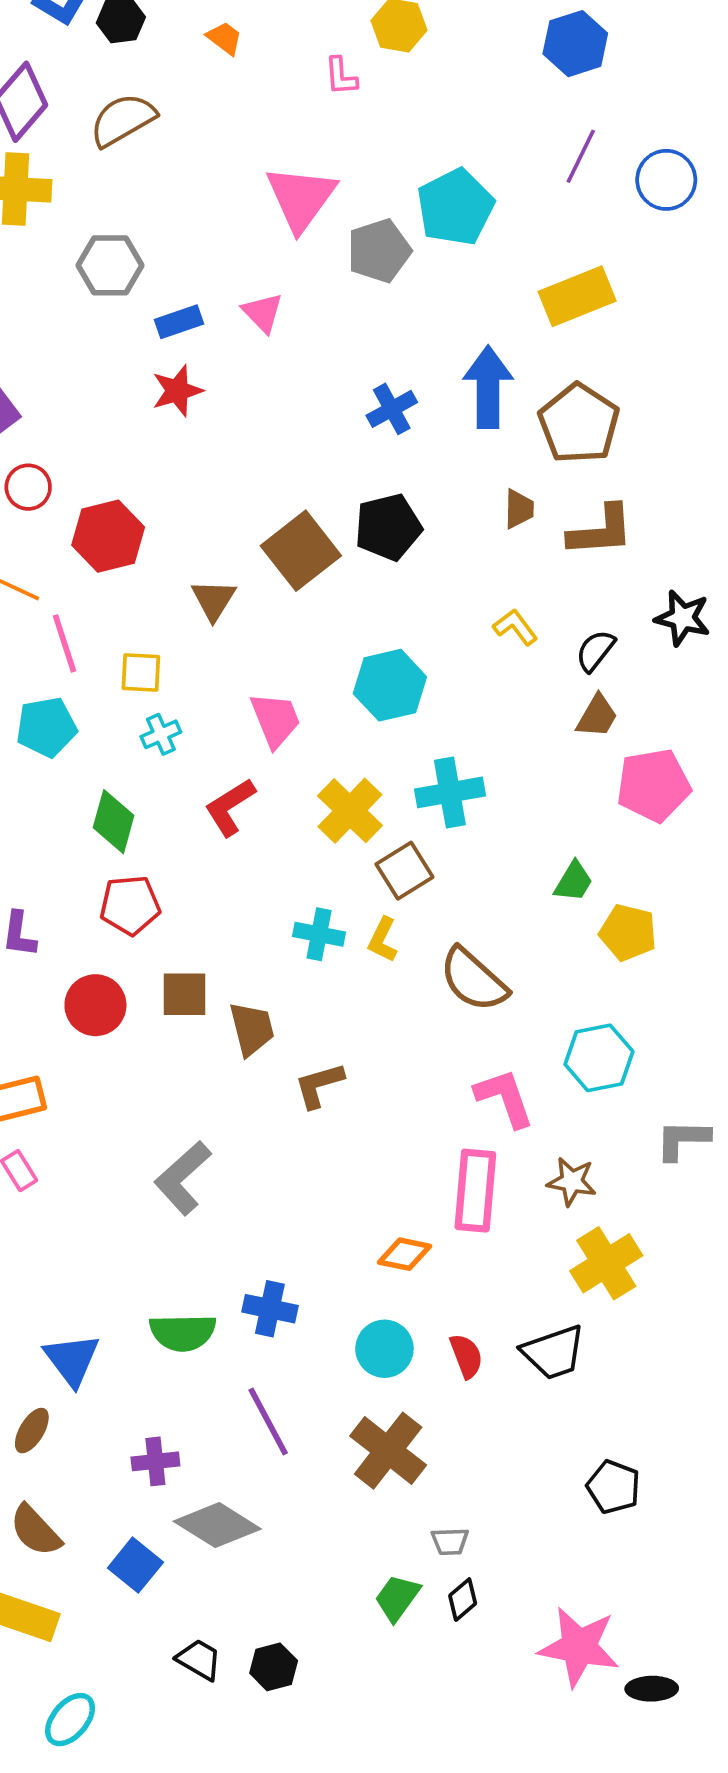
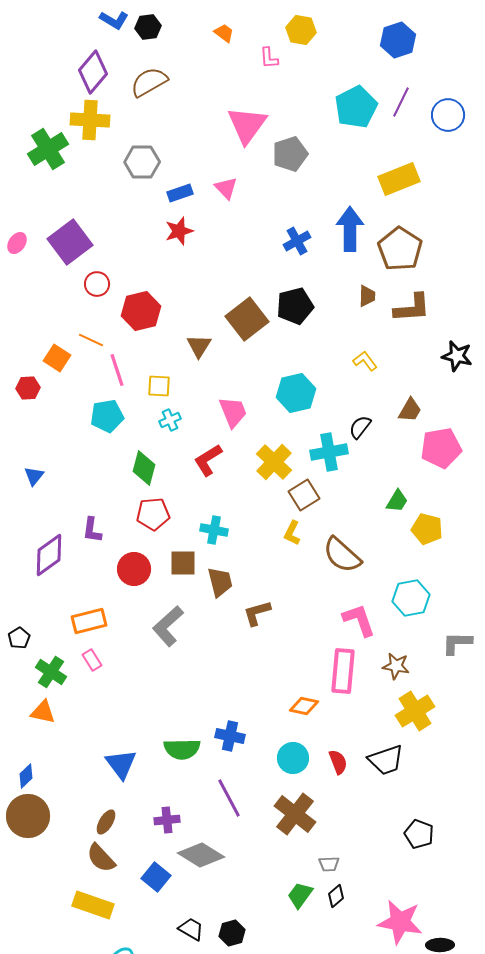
orange trapezoid: (225, 38) -> (224, 33), moved
cyan pentagon: (455, 207) -> (356, 107), moved
black semicircle: (595, 651) -> (360, 427), moved
cyan cross: (319, 934) -> (214, 530), moved
gray L-shape: (183, 1178) -> (168, 626), moved
brown ellipse: (32, 1431) -> (106, 822), moved

